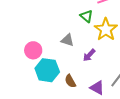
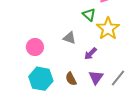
cyan hexagon: (47, 70) -> (41, 79), moved
purple triangle: (97, 88) -> (96, 77), moved, turned 35

